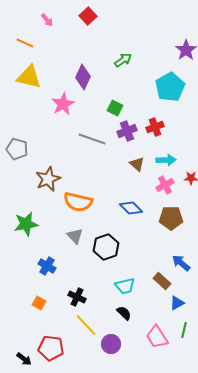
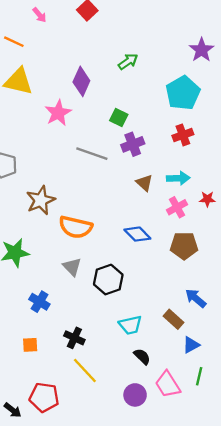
red cross: (155, 127) -> (183, 135), moved
orange square: (39, 303) -> (30, 345), turned -32
black semicircle: (124, 313) -> (142, 356), moved
purple circle: (111, 344) -> (135, 395), moved

